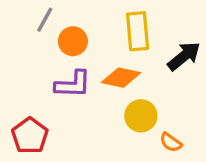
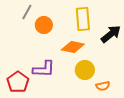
purple L-shape: (73, 84) -> (44, 69), moved
orange semicircle: (171, 142) -> (103, 86), turned -48

